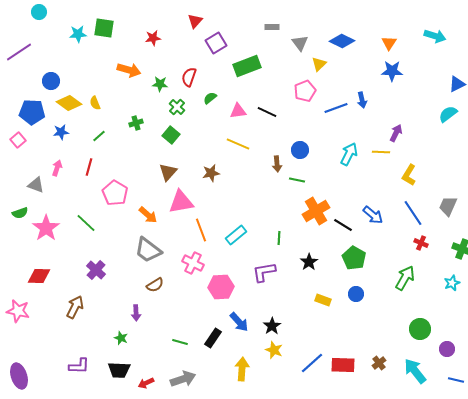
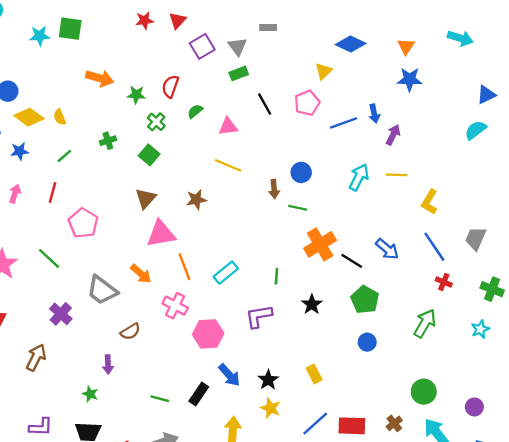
red star: (153, 38) -> (144, 20), moved
gray triangle: (300, 43) -> (238, 46), moved
green rectangle: (247, 66) -> (239, 73), size x0.6
black line: (267, 112) -> (265, 104), moved, turned 36
purple arrow: (396, 133) -> (393, 135), moved
orange arrow: (148, 215) -> (141, 274), moved
gray trapezoid: (148, 250) -> (102, 290), moved
yellow rectangle: (323, 300) -> (314, 374), moved, turned 42
green circle: (420, 329) -> (424, 392), moved

